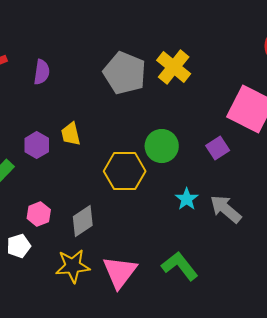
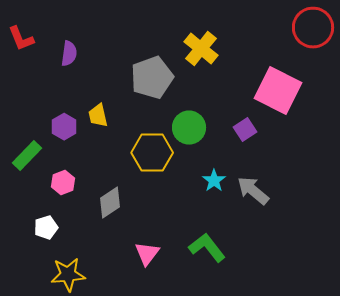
gray pentagon: (125, 73) -> (152, 78), moved, turned 30
pink hexagon: (39, 214) -> (63, 183), moved
yellow star: (73, 266) -> (68, 275), moved
pink triangle: (120, 272) -> (147, 254), size x0.7

